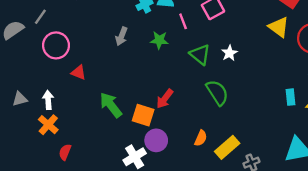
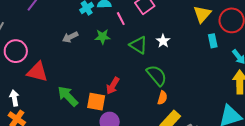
yellow triangle: (279, 27) -> (202, 14), turned 42
gray arrow: (121, 36) -> (70, 37), turned 49
red triangle: (79, 73) -> (37, 72), size x1.6
cyan rectangle: (290, 97) -> (213, 41), moved
orange semicircle: (201, 138) -> (162, 98), moved

